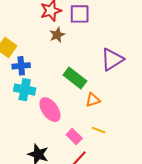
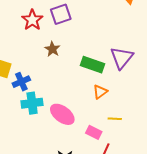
brown star: (57, 35) -> (52, 49), moved
purple triangle: (112, 59) -> (122, 58), moved
green rectangle: (75, 78) -> (93, 65), moved

